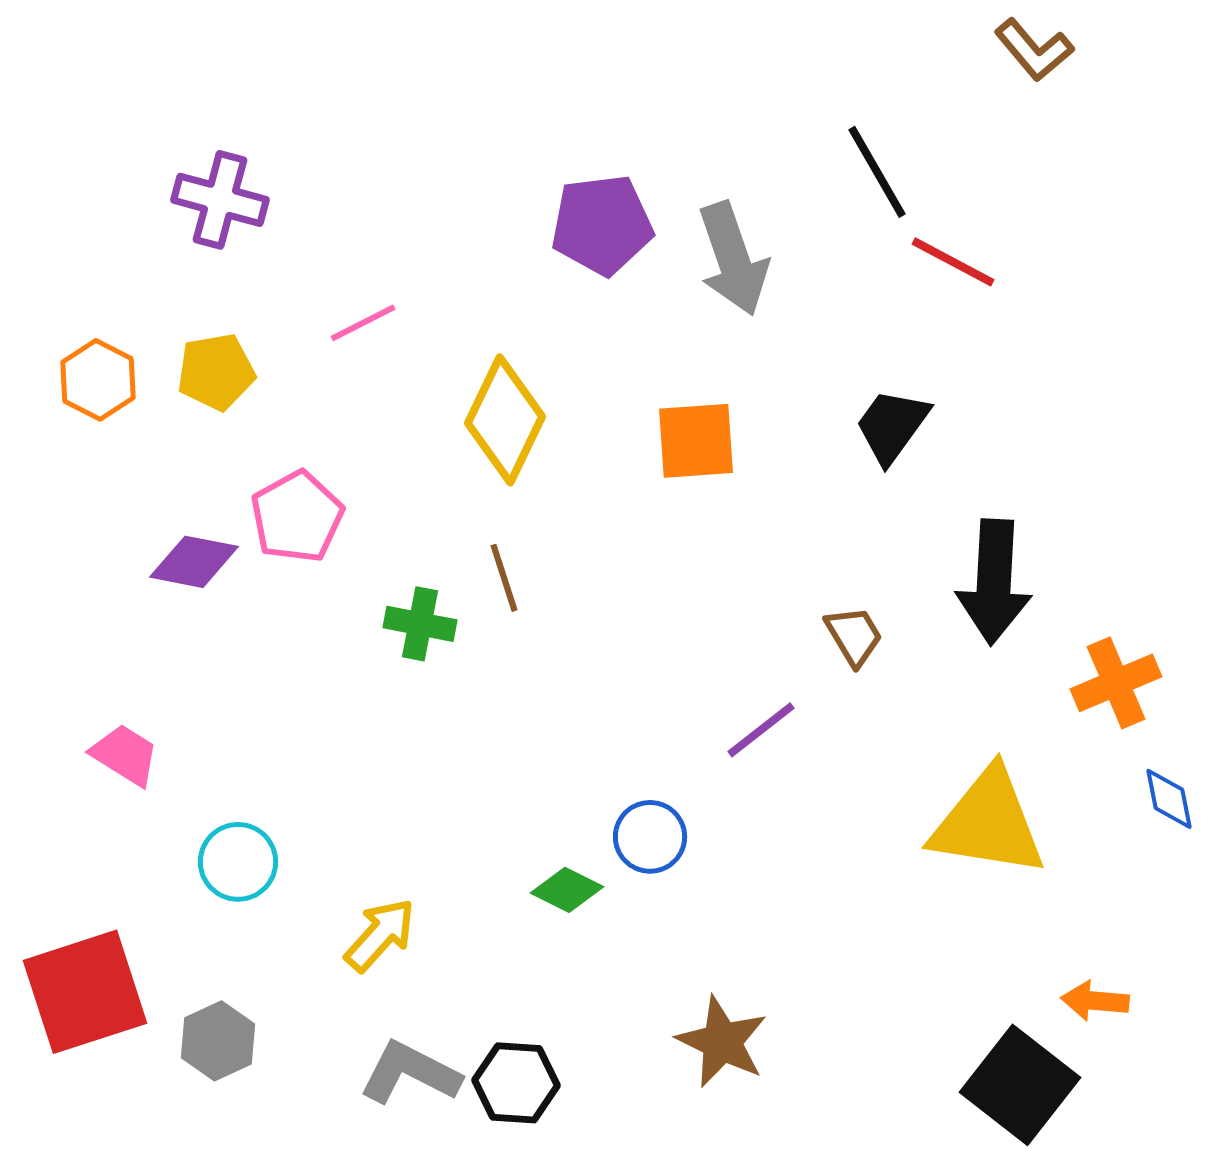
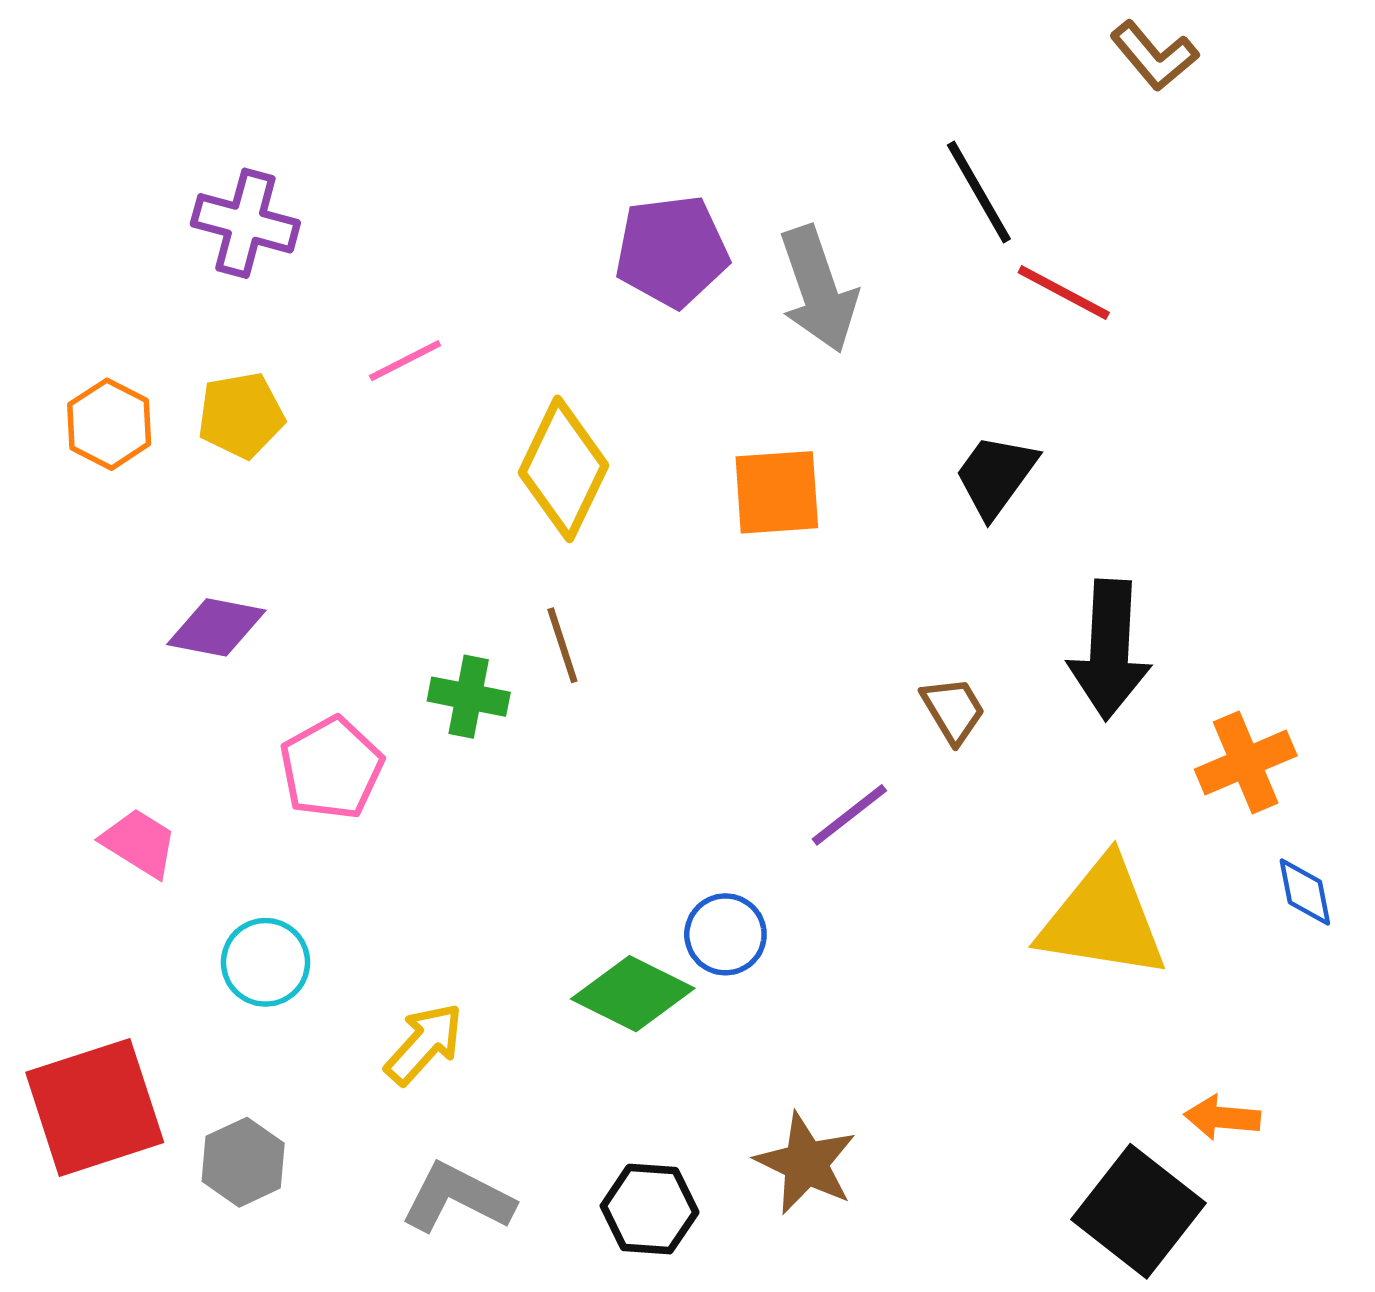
pink pentagon: (297, 517) -> (331, 768), moved
green diamond: (567, 890) -> (633, 994), size x1.5
black hexagon: (516, 1083) -> (650, 1209), moved

